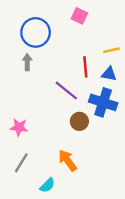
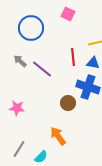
gray arrow: (27, 62) -> (20, 61), moved, turned -48
purple line: (66, 91) -> (42, 69), moved
gray line: (21, 163) -> (19, 149), moved

